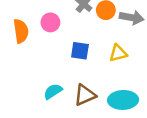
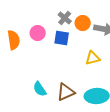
blue square: (80, 51) -> (62, 38), moved
cyan semicircle: (53, 91) -> (40, 89), turned -91

